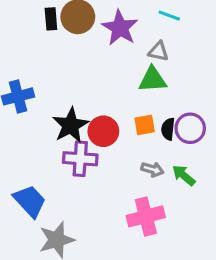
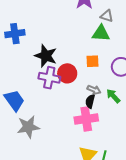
black star: (70, 125) -> (46, 56), turned -30
black semicircle: (168, 129) -> (90, 101), moved
red circle: (103, 131) -> (67, 73), moved

